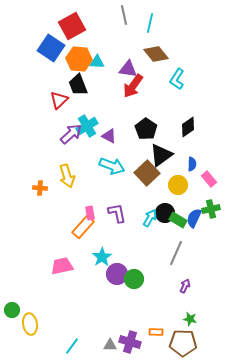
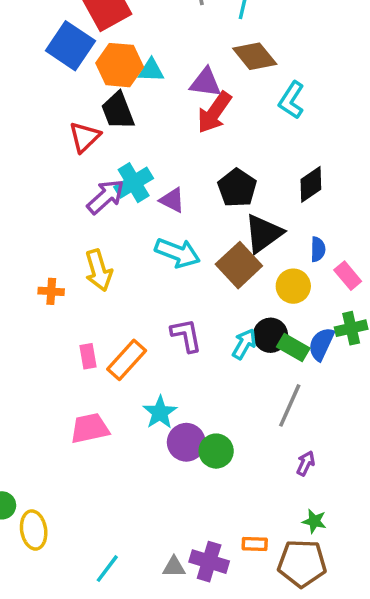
pink rectangle: (90, 213) -> (88, 356), moved

